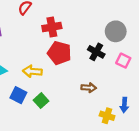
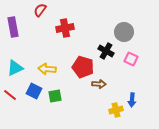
red pentagon: (59, 53) -> (83, 67), moved
green square: (41, 101) -> (55, 96), turned 32
yellow cross: (107, 116) -> (116, 110), turned -32

